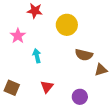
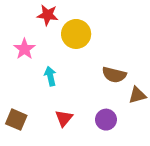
yellow circle: (67, 25) -> (76, 34), moved
purple circle: (80, 97) -> (106, 120), moved

